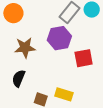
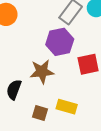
brown star: (25, 48) -> (42, 72), moved

